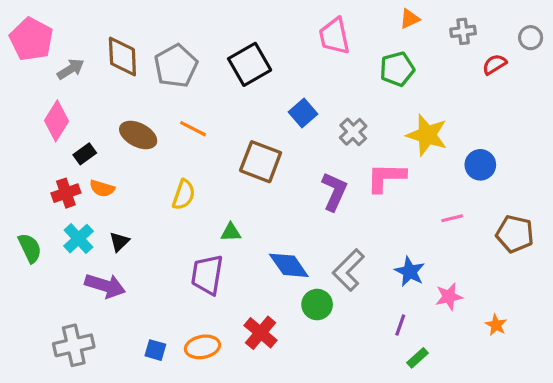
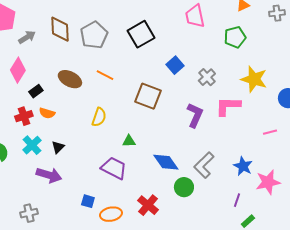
purple trapezoid: (207, 275) -> (114, 168), turned 108
pink star: (449, 297) -> (268, 182), size x1.4
gray cross: (74, 345) -> (29, 213), size x0.7
blue square: (155, 350) -> (88, 201), moved

